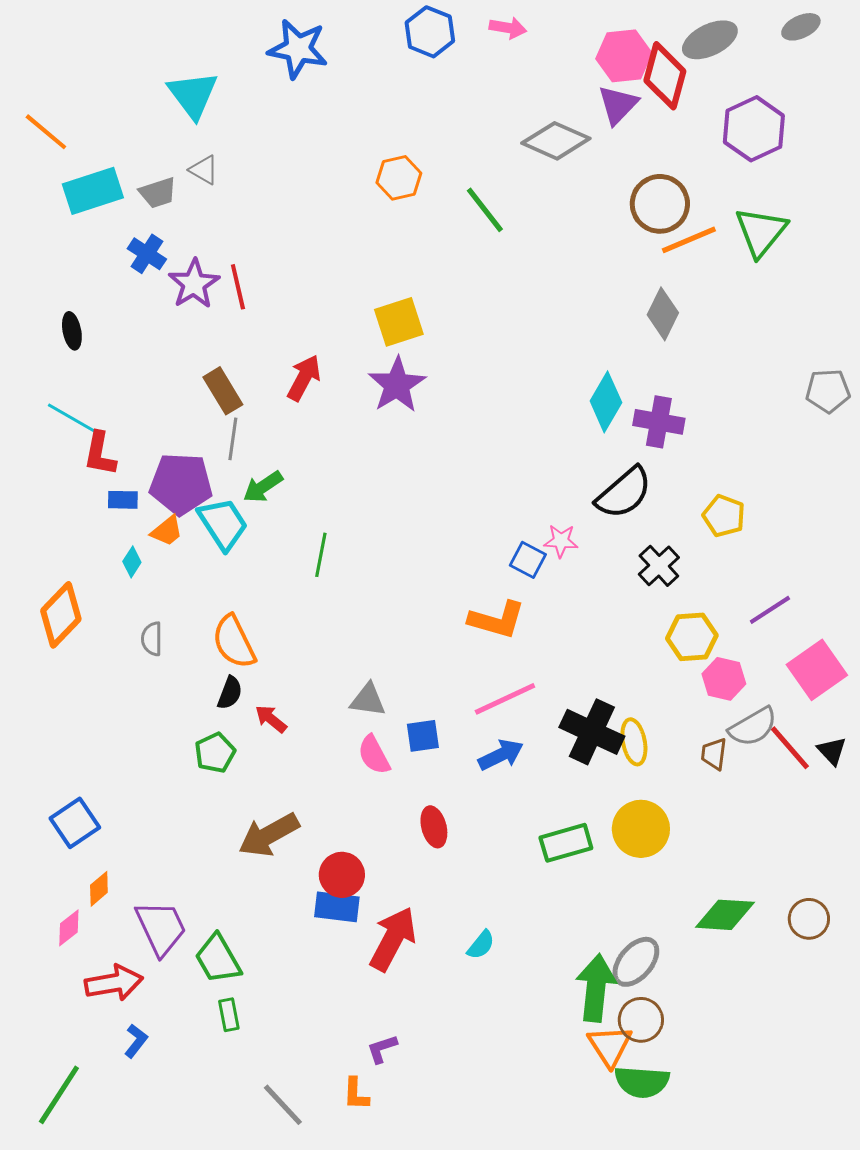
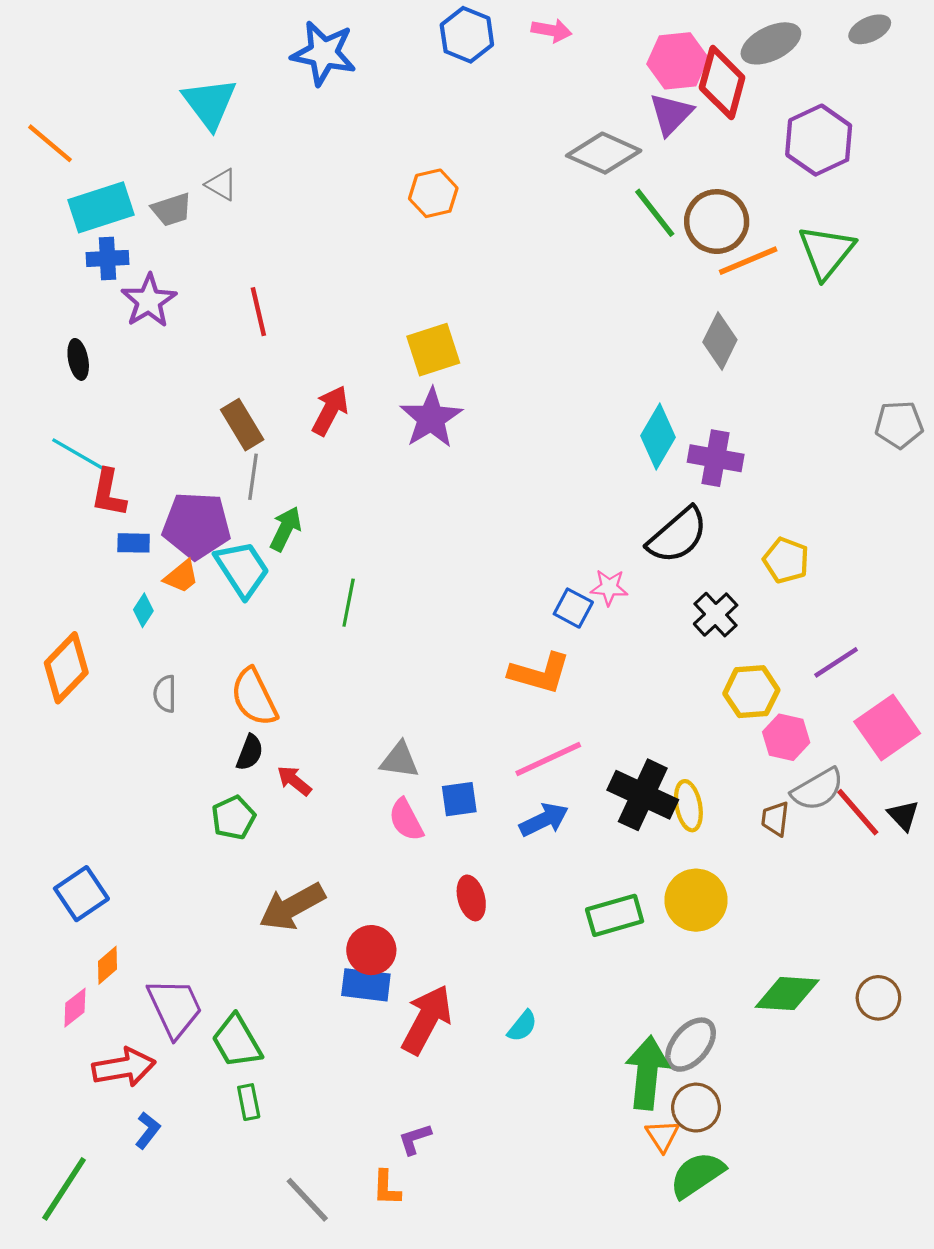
green line: (485, 210) -> (655, 213), moved
blue cross: (147, 254) -> (107, 258), moved, turned -36
purple star: (194, 284) -> (149, 301), moved
green arrow: (263, 487) -> (286, 529), turned 150
orange triangle: (610, 1046) -> (662, 1136), size x0.7
green semicircle: (642, 1082) -> (697, 1175), turned 142

